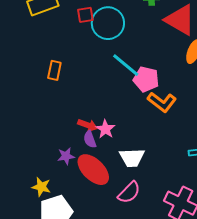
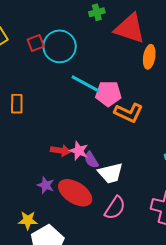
purple semicircle: (90, 139) -> (91, 160), moved
purple star: (66, 156) -> (46, 185), turned -30

